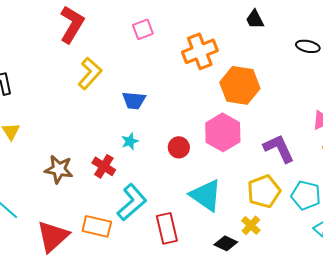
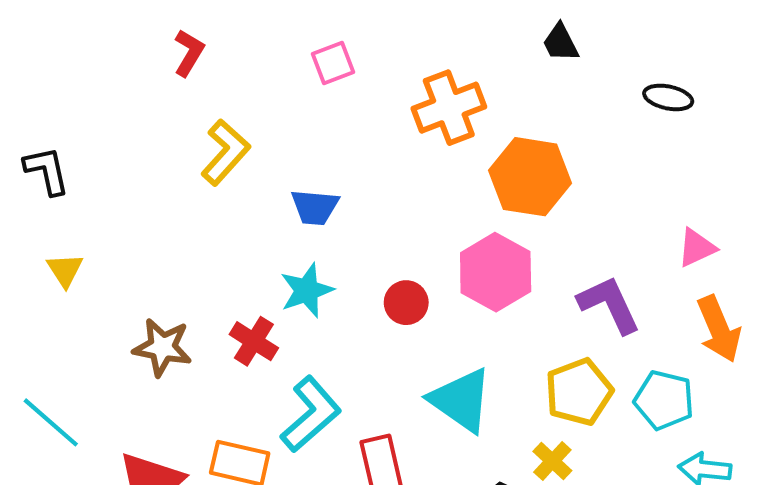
red L-shape: (72, 24) -> (189, 53), size x0.6
cyan star: (130, 141) -> (307, 290), size x1.5

